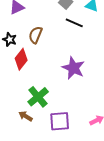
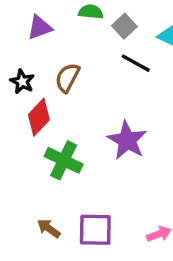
green cross: (38, 97) -> (64, 160), moved, turned -30
brown arrow: (26, 116) -> (49, 228), moved

